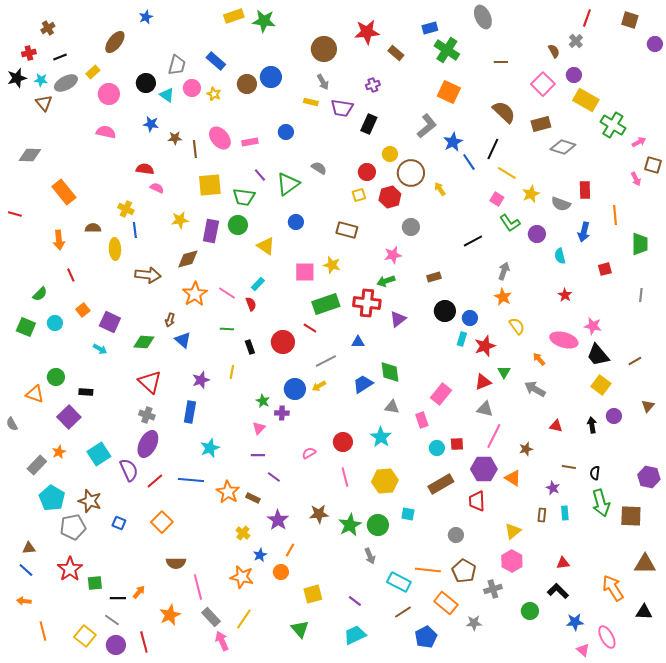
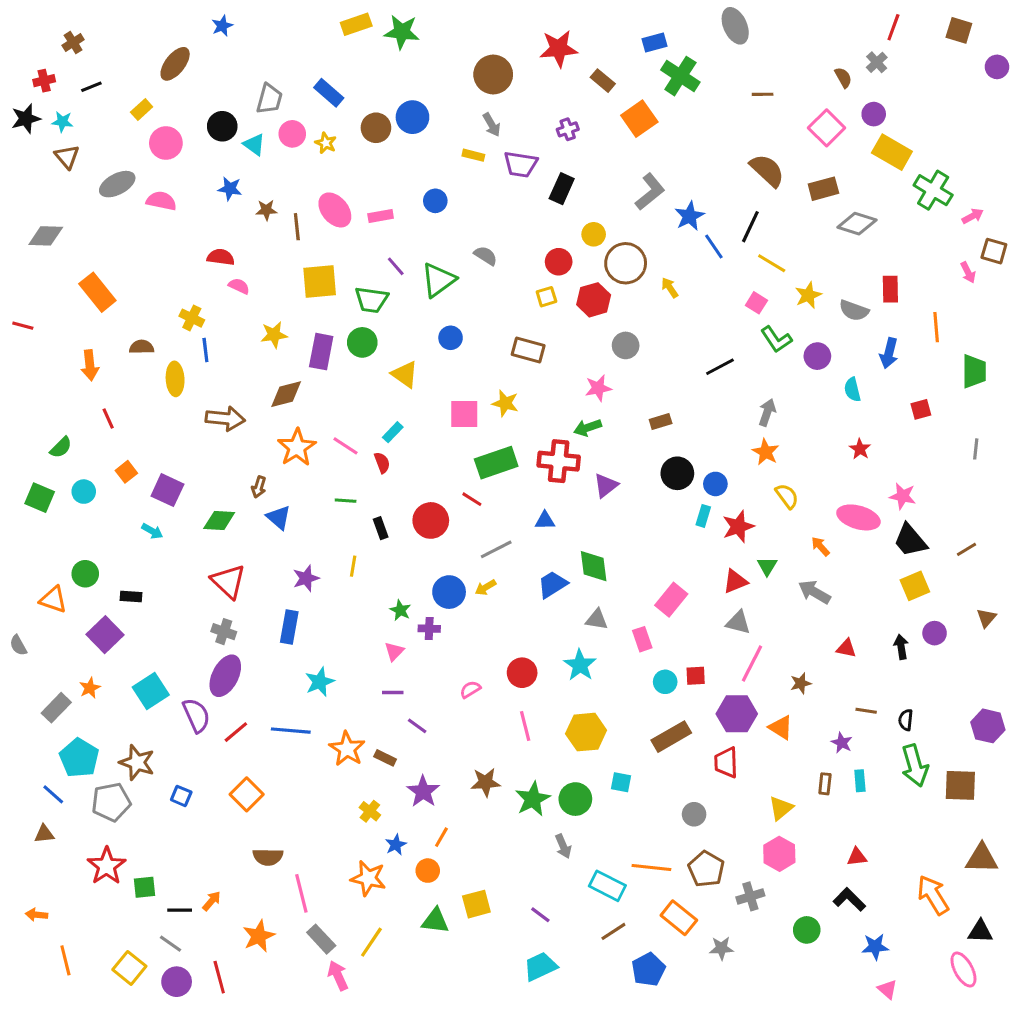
gray ellipse: (66, 83) -> (117, 184), moved
orange square: (449, 92) -> (639, 119), moved, turned 30
yellow square: (601, 385) -> (915, 586), turned 30
blue line: (26, 570) -> (53, 794), moved
green triangle: (300, 629) -> (435, 921), moved, turned -42
pink ellipse: (607, 637) -> (963, 970), moved

